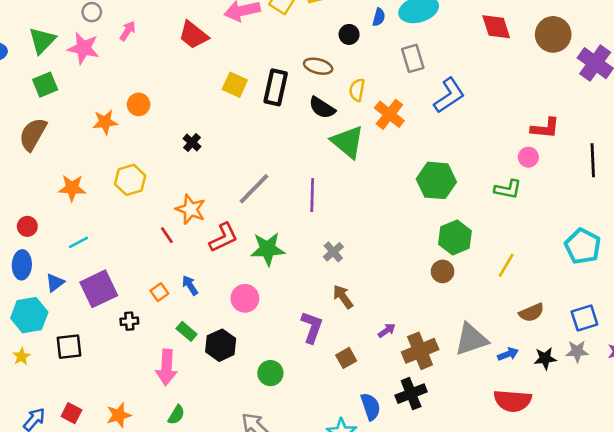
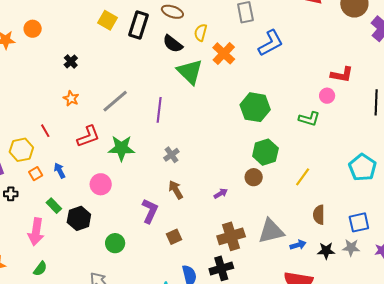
yellow hexagon: (130, 180) -> (21, 150), moved
orange star: (191, 209) -> (71, 98), moved, size x0.7
brown semicircle: (532, 313) -> (319, 215), turned 108
purple arrow: (387, 330) -> (221, 193), moved

